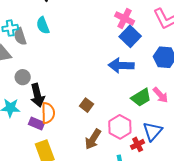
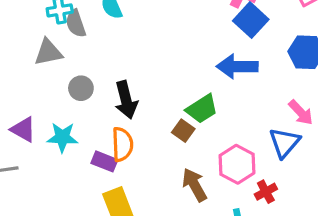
black arrow: (37, 95) -> (126, 100), moved
green trapezoid: (141, 97) -> (202, 109), moved
blue triangle: (153, 131) -> (284, 143), moved
brown arrow: (93, 139) -> (195, 185), turned 120

